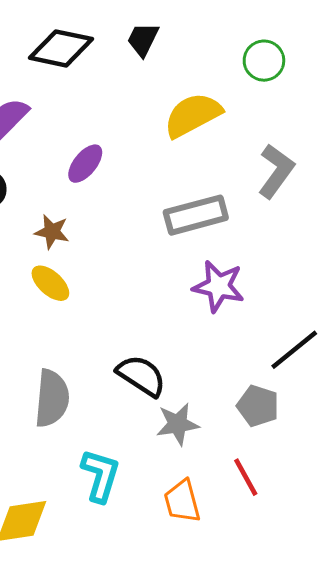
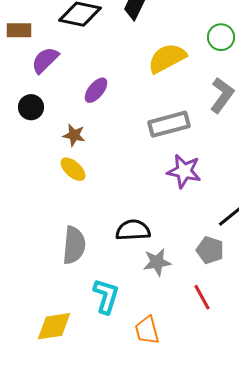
green circle: (264, 61) -> (221, 37), moved
black semicircle: (141, 376) -> (133, 230), turned -36
orange trapezoid: (182, 501) -> (147, 330), moved

